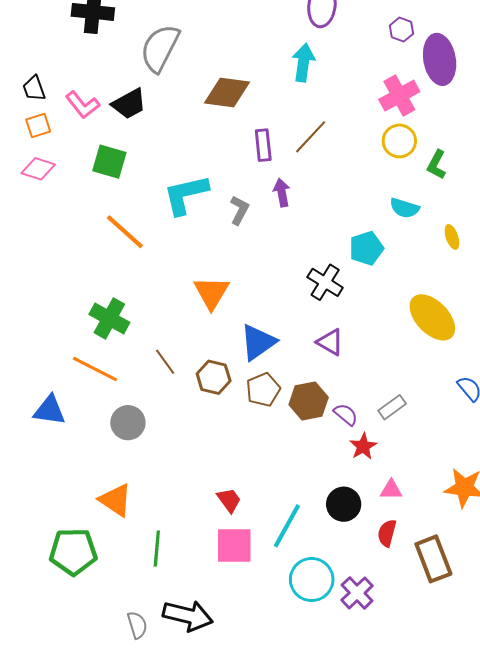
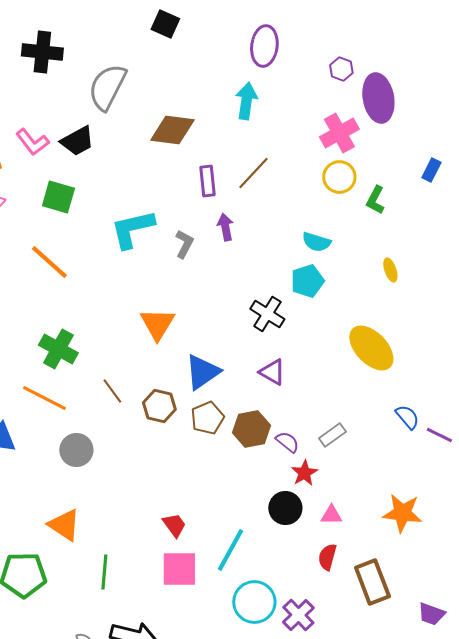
cyan semicircle: (405, 208) -> (316, 242), moved
orange line: (125, 232) -> (49, 262), moved
black circle: (344, 504) -> (285, 508), moved

